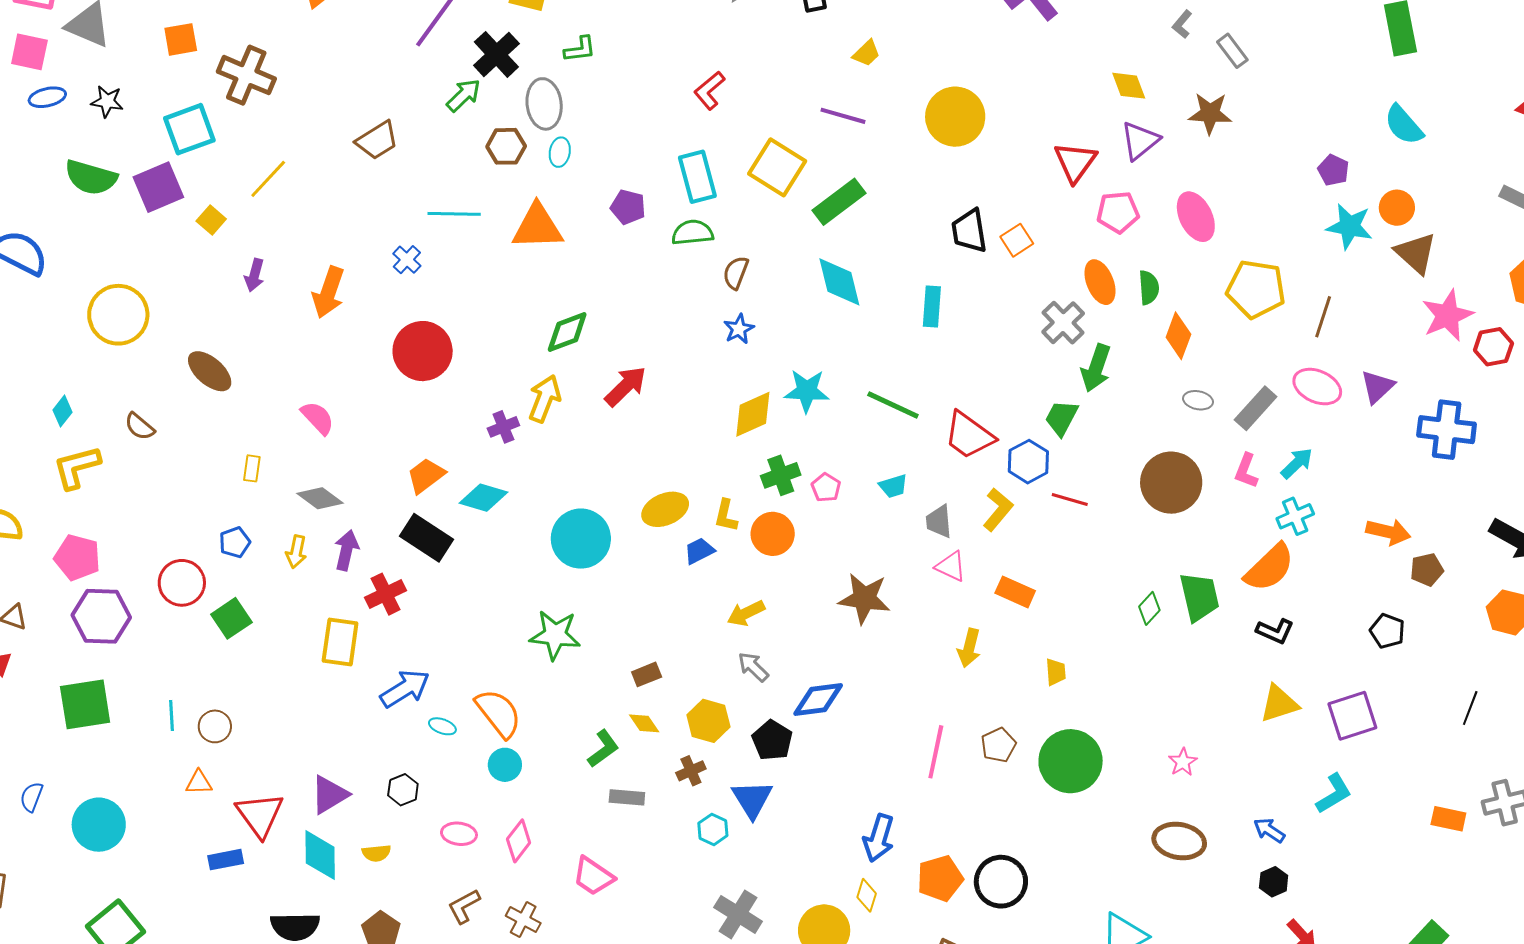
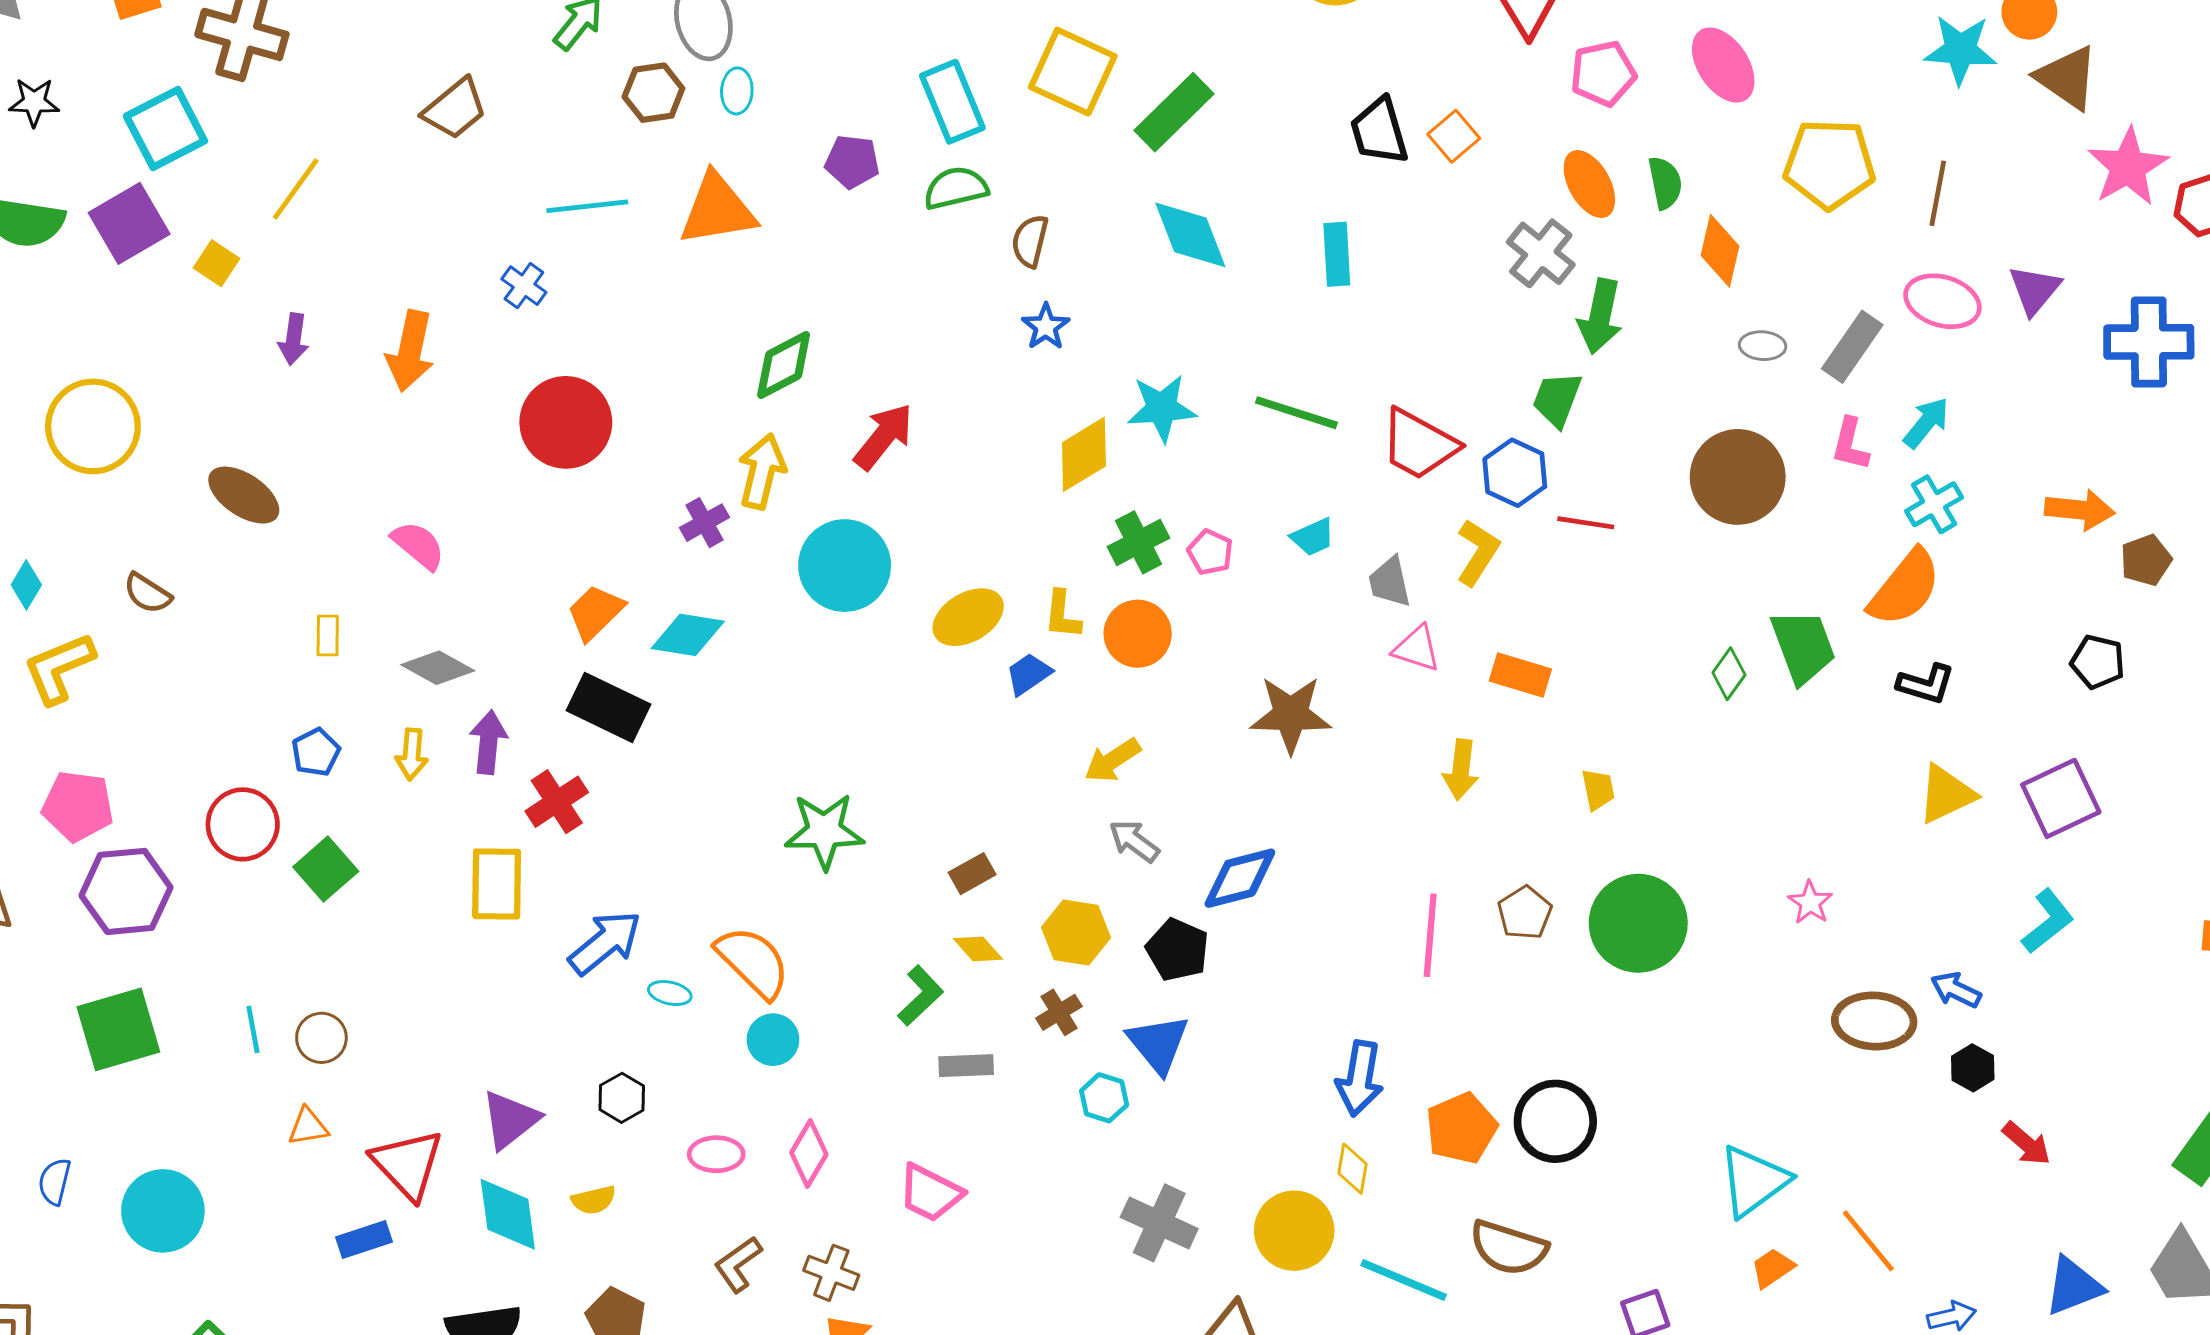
cyan circle: (581, 539) -> (845, 566), moved
brown ellipse: (1179, 841) -> (1874, 1021), moved

